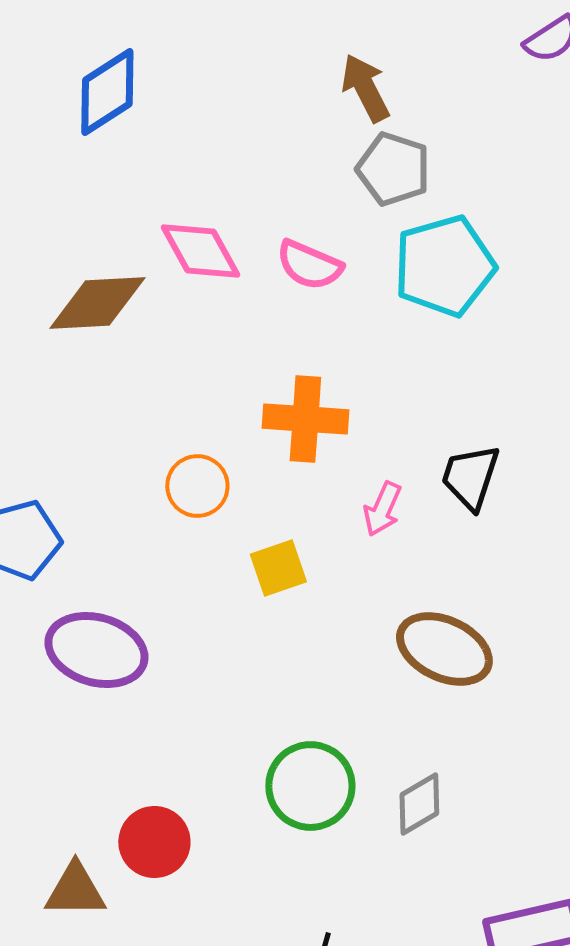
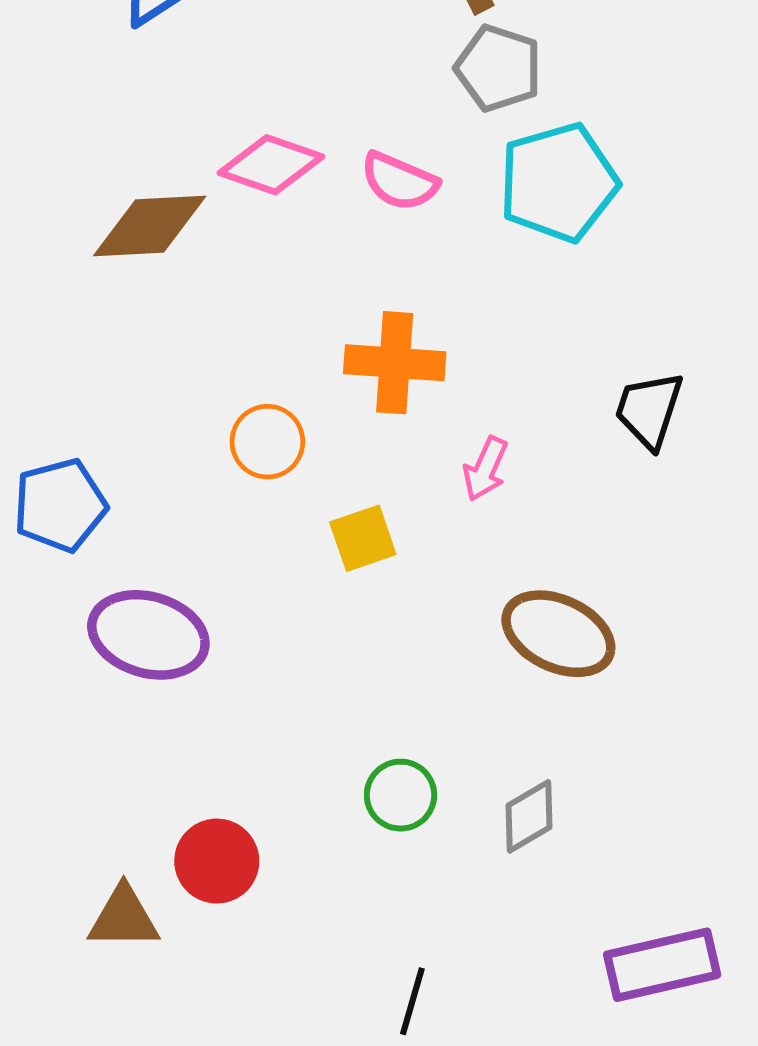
pink diamond: (200, 251) -> (271, 165), turned -42
black trapezoid: (470, 477) -> (649, 410), moved
green circle: (310, 786) -> (401, 795), size x0.7

